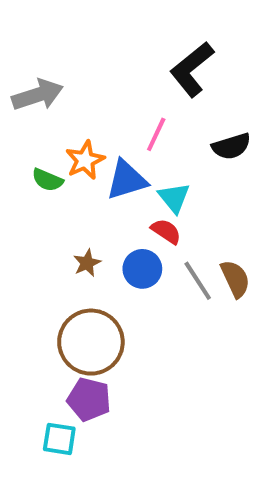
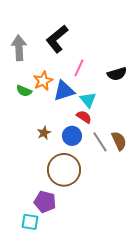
black L-shape: (192, 69) -> (57, 39), moved
gray arrow: (38, 95) -> (19, 48), turned -75
brown circle: (91, 342) -> (64, 170), moved

